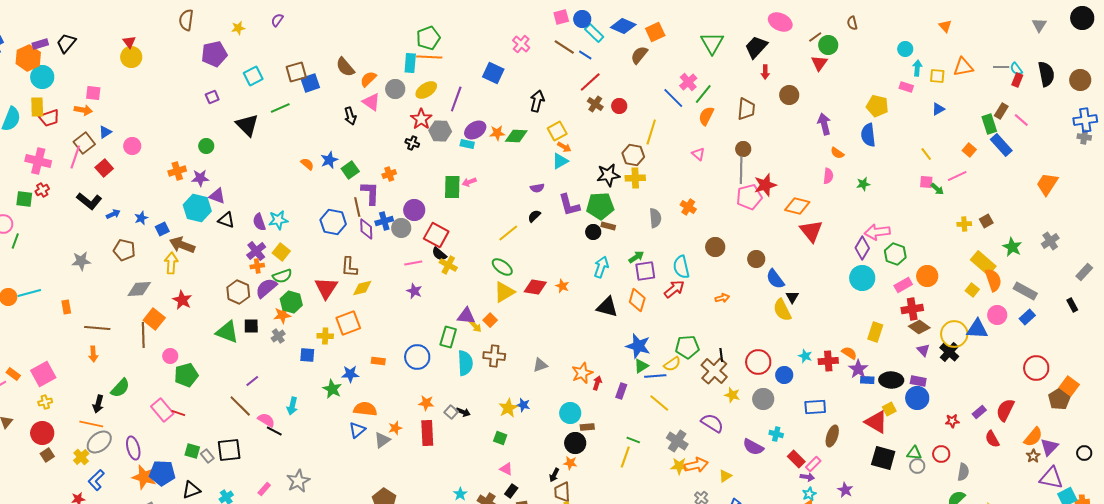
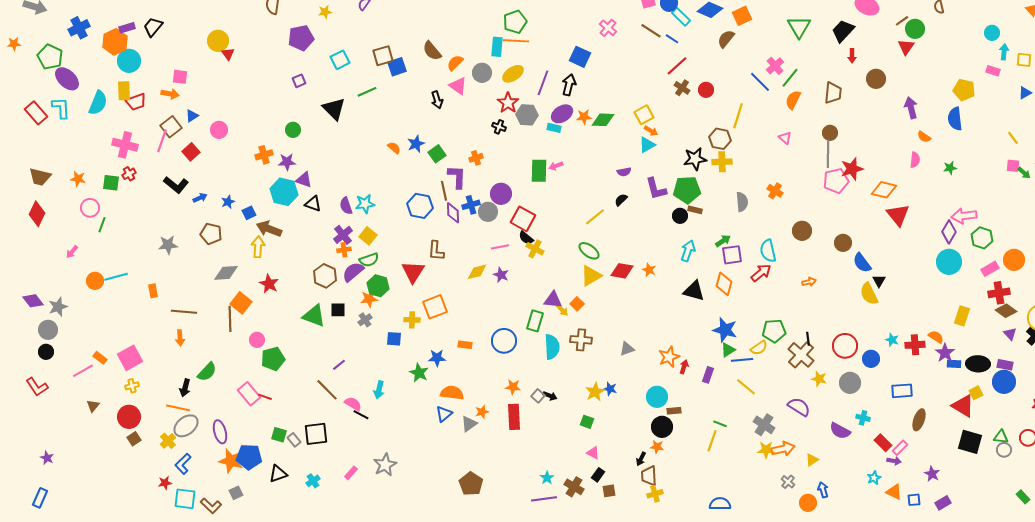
red triangle: (129, 42) -> (228, 54), moved
black arrow: (537, 101) -> (569, 85), moved
yellow diamond: (362, 288) -> (477, 272), moved
cyan star: (809, 494) -> (874, 478), moved

